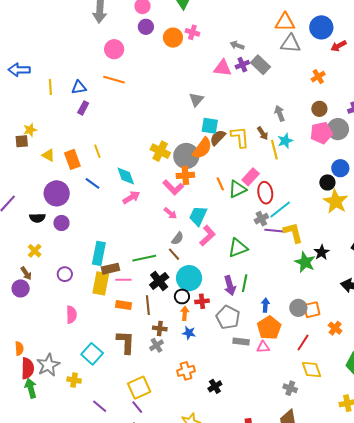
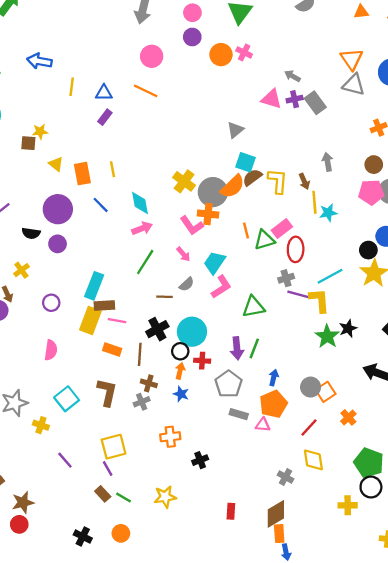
orange triangle: (285, 22) -> (352, 59), turned 45
cyan star: (285, 141) -> (328, 213), moved
cyan line: (280, 209) -> (330, 276), moved
brown line: (174, 254) -> (165, 297), moved, turned -56
green line: (144, 258) -> (145, 262), moved, turned -55
orange square: (312, 310) -> (326, 392), turned -30

